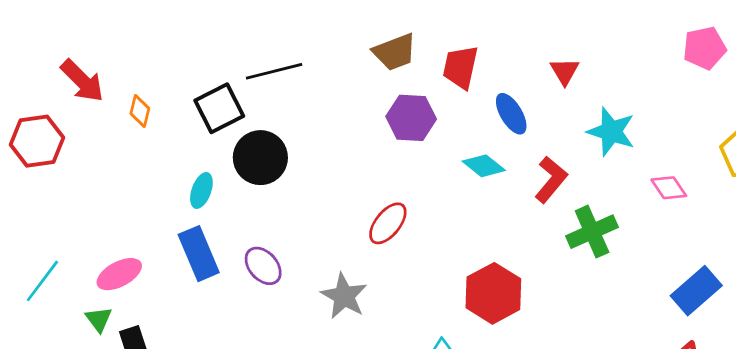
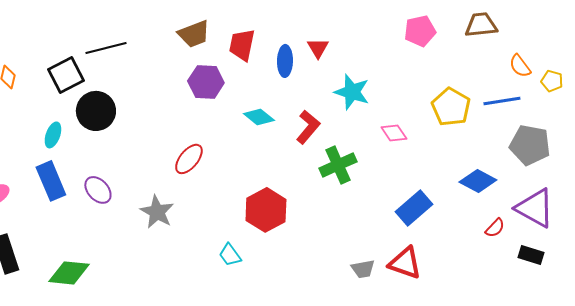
blue ellipse: (511, 114) -> (285, 61), moved, turned 32

